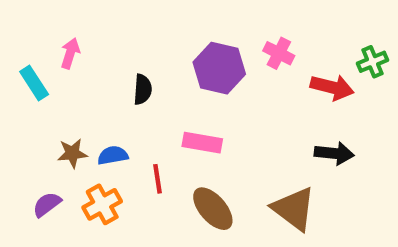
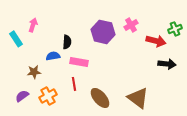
pink cross: (279, 53) -> (131, 25), turned 32
pink rectangle: (202, 143) -> (79, 62), moved
black arrow: (334, 153) -> (167, 64), moved
blue semicircle: (113, 155) -> (53, 56), moved

